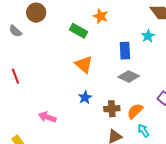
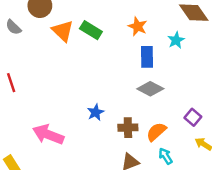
orange star: (101, 16) -> (138, 26), moved
orange triangle: (84, 64) -> (63, 31), moved
pink arrow: (47, 117) -> (48, 135), size x1.4

